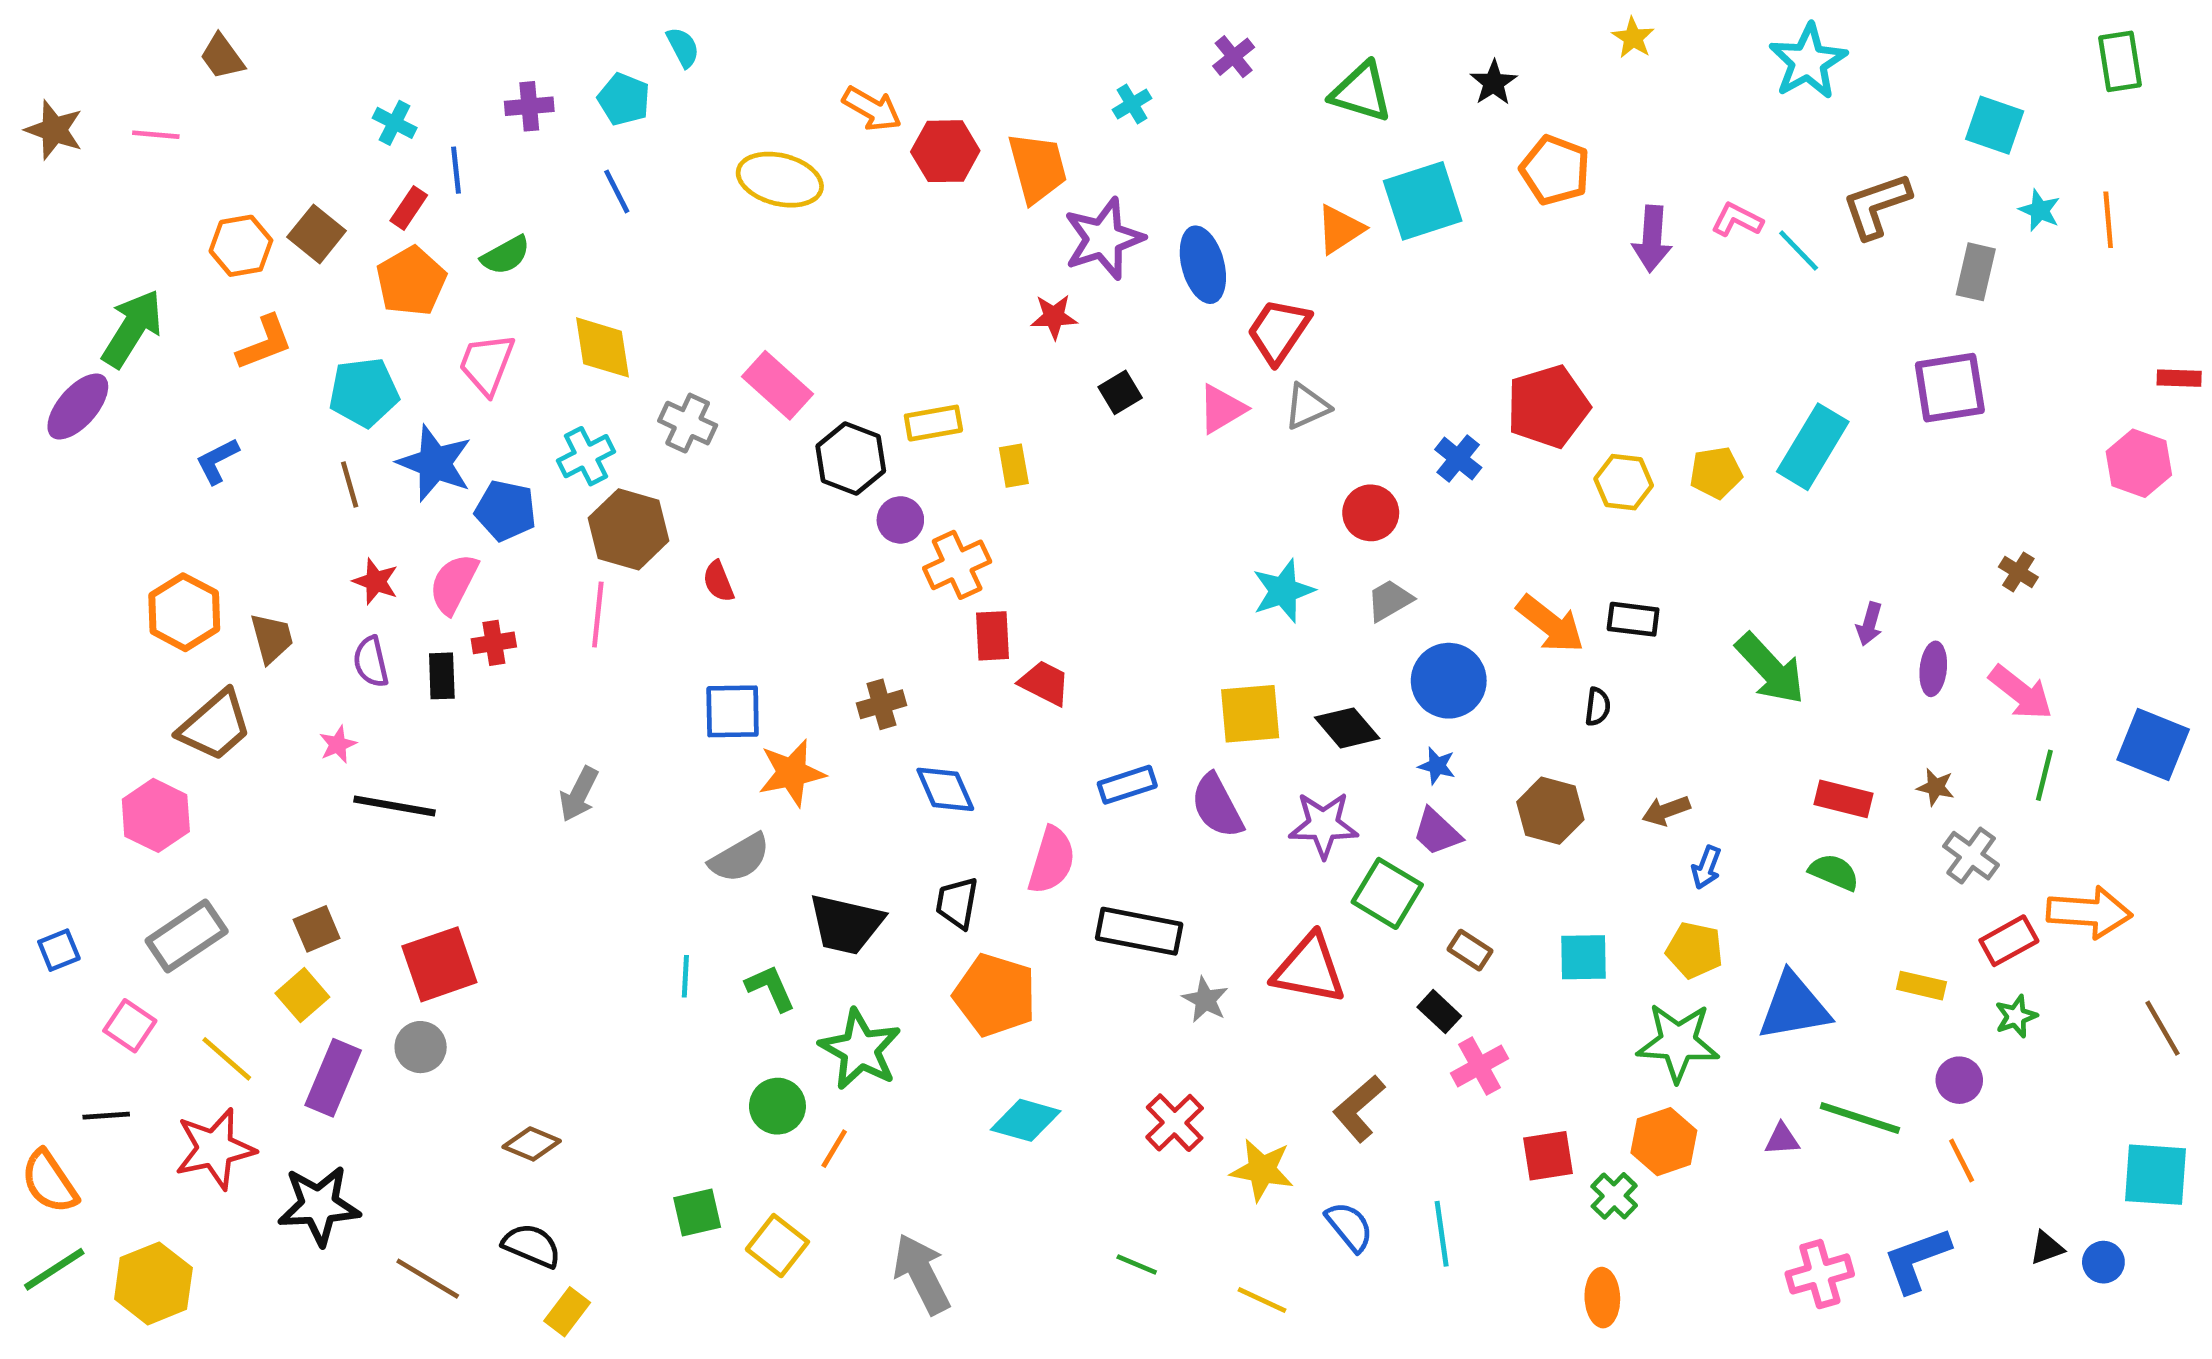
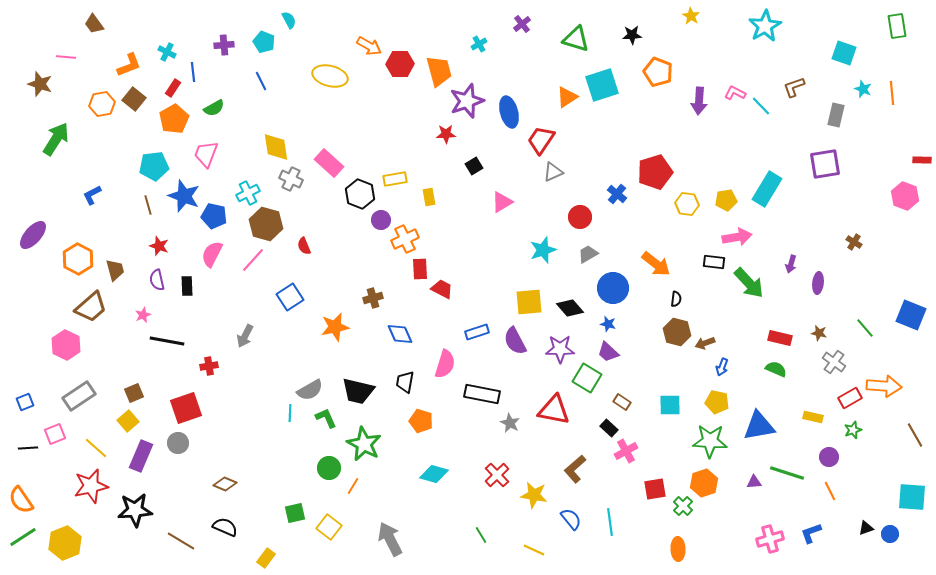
black star: (1494, 83) -> (632, 35), turned 30
brown star: (54, 130) -> (40, 84), moved
brown L-shape: (1877, 206) -> (794, 87), size x0.7
orange L-shape: (265, 343) -> (129, 65), moved
yellow diamond: (603, 347) -> (276, 147), moved
purple ellipse: (78, 407) -> (33, 235), moved
pink triangle: (1222, 409) -> (502, 202), moved
pink semicircle: (454, 584) -> (212, 254), moved
pink line: (598, 615) -> (253, 260), turned 36
black rectangle: (1633, 619) -> (714, 262), moved
red cross: (494, 643) -> (209, 366), moved
pink arrow: (2021, 692) -> (737, 237), moved, turned -48
blue square: (733, 711) -> (290, 297), moved, turned -32
green line: (2044, 775) -> (865, 328), turned -55
brown hexagon: (1550, 811) -> (677, 332), moved
gray semicircle: (740, 858) -> (310, 390), moved
orange pentagon: (995, 995) -> (421, 421), size x0.7
pink square: (130, 1026) -> (55, 434), turned 35
black line: (106, 1116) -> (28, 448), moved
blue L-shape: (1917, 1260) -> (811, 533), size x0.7
green line: (1137, 1264) -> (481, 535), turned 36
yellow rectangle: (567, 1312) -> (266, 558), moved

